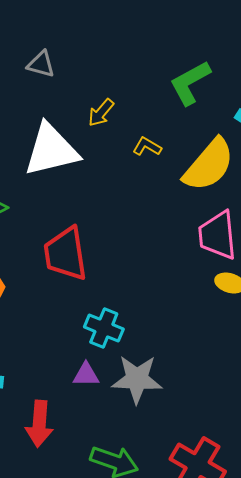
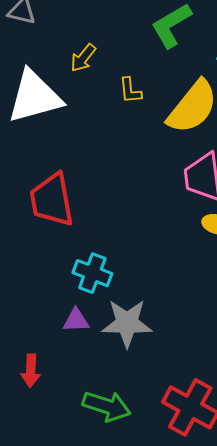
yellow L-shape: (147, 147) -> (130, 90), turned -124
red arrow: (39, 424) -> (31, 371), size x0.7

